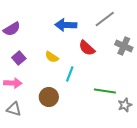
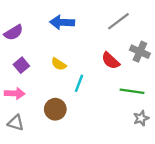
blue arrow: (66, 25) -> (62, 22), moved
red semicircle: (87, 48) -> (111, 61), moved
green line: (105, 91) -> (132, 91), moved

